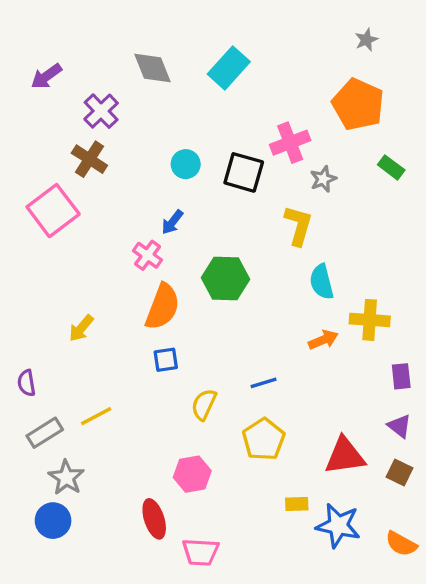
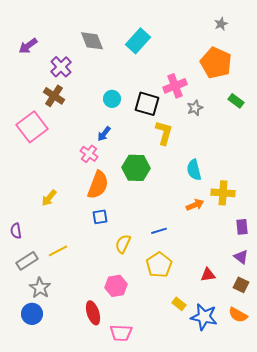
yellow L-shape: (298, 225) -> (164, 133), moved
red triangle: (345, 456) -> (208, 275), size x0.6
yellow rectangle: (297, 504) -> (179, 304), turned 40
orange semicircle: (401, 544) -> (238, 315), moved

